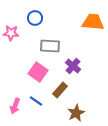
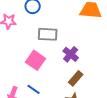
brown rectangle: (60, 90) -> (76, 78), moved

